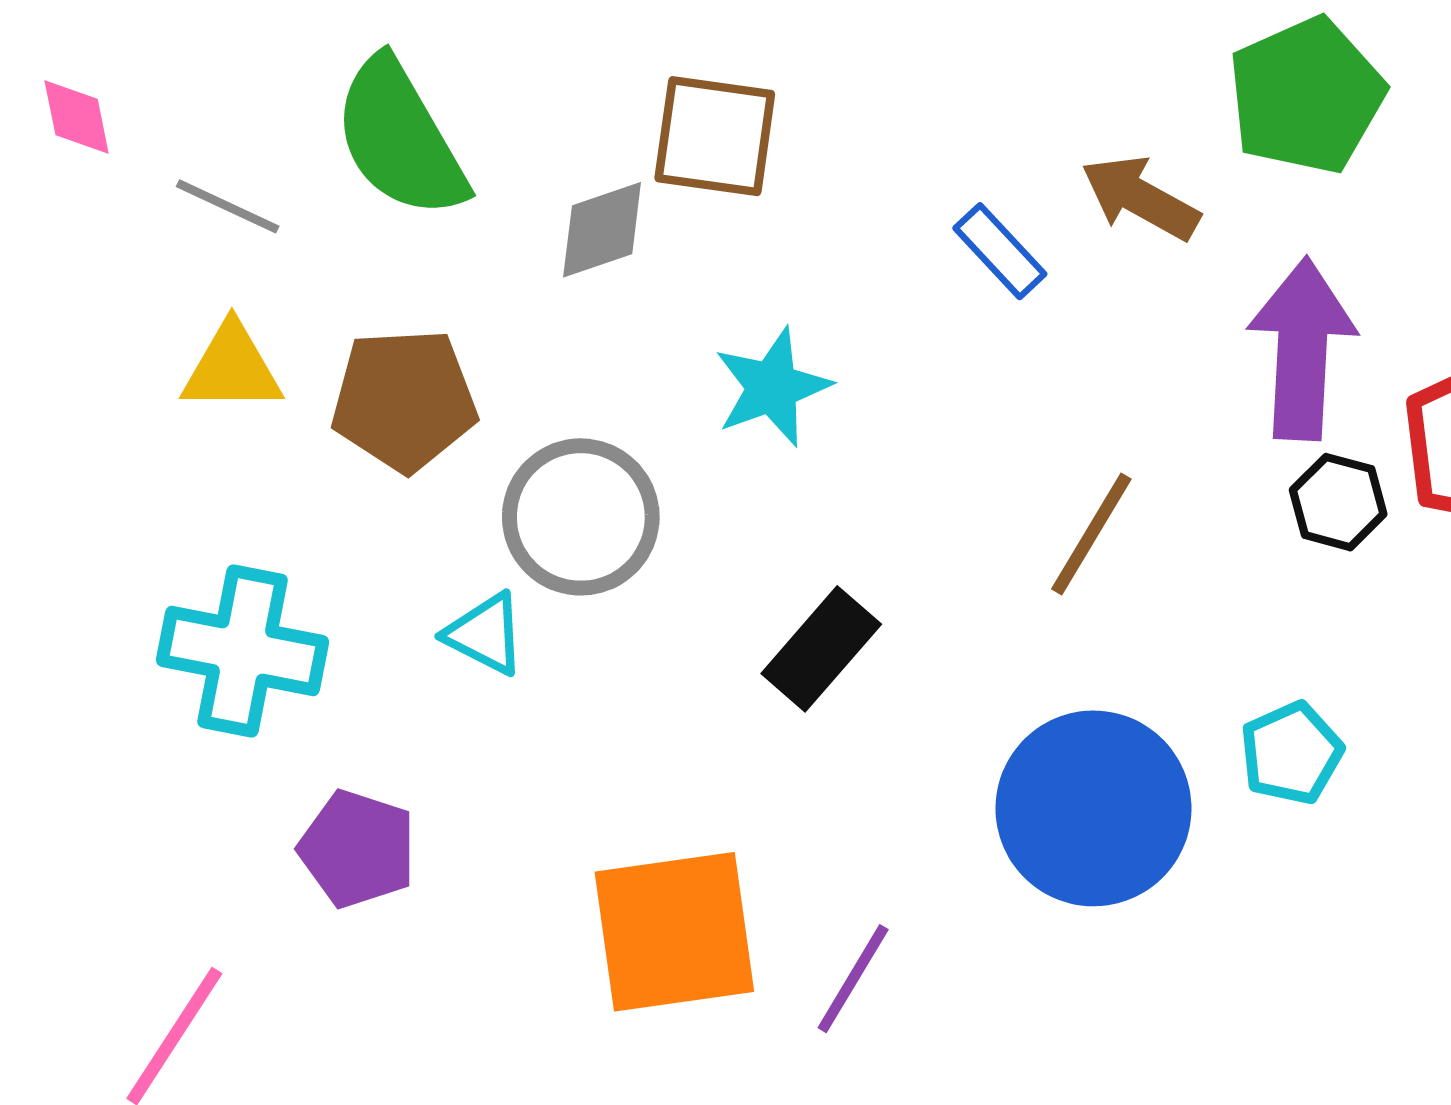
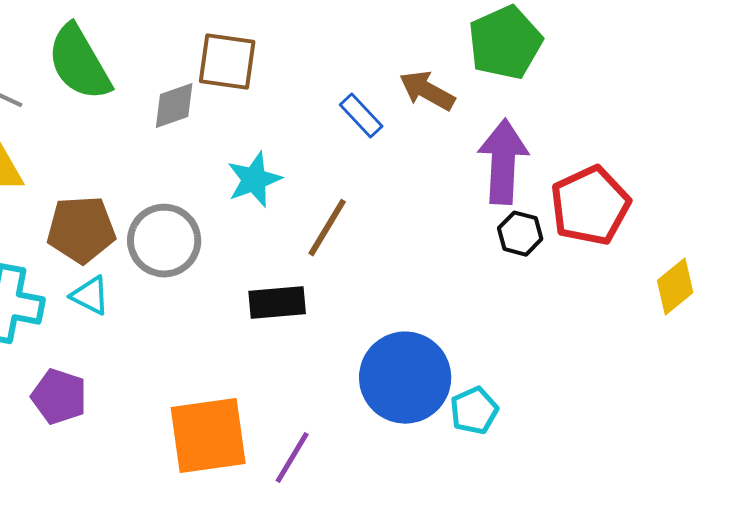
brown pentagon: (404, 400) -> (81, 230), moved
brown line: (1091, 534) -> (327, 228), moved
cyan triangle: (485, 634) -> (90, 296), moved
black rectangle: (821, 649) -> (277, 303), turned 44
cyan pentagon: (1291, 753) -> (474, 411), moved

